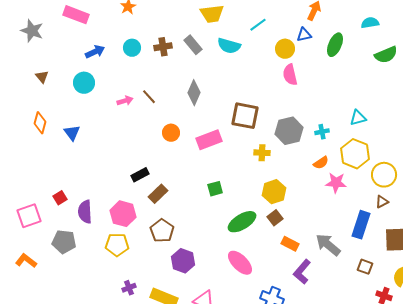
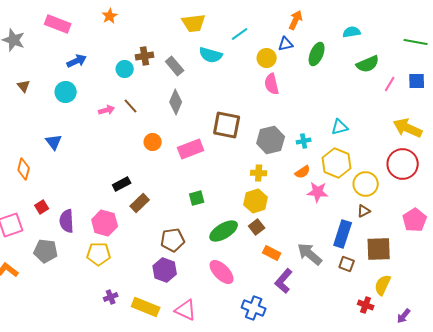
gray rectangle: (193, 45) -> (175, 66), moved
cyan circle: (132, 48) -> (125, 69), moved
orange diamond: (40, 123) -> (24, 169), moved
yellow cross: (262, 153) -> (259, 173), moved
brown pentagon: (162, 231) -> (173, 240), moved, turned 30
brown square: (365, 267) -> (347, 264), moved

